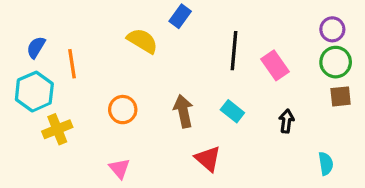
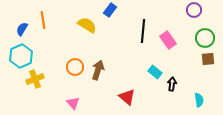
purple circle: (332, 29) -> (194, 10), moved
orange line: (72, 64) -> (43, 20), moved
brown arrow: (183, 111) -> (98, 70), moved, turned 30
cyan rectangle: (232, 111) -> (155, 72), moved
black arrow: (286, 121) -> (172, 84), moved

